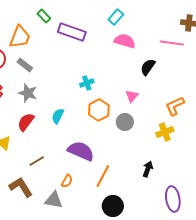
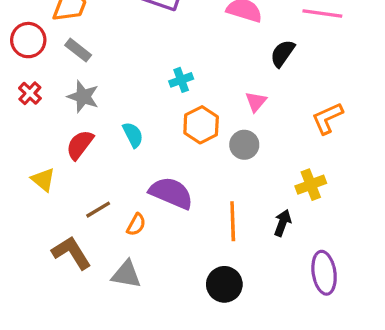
cyan semicircle: (58, 116) -> (133, 135), turned 126
yellow cross: (165, 132) -> (311, 185), moved
orange line: (103, 176) -> (233, 221), moved, turned -30
orange semicircle: (67, 181) -> (136, 225), moved

